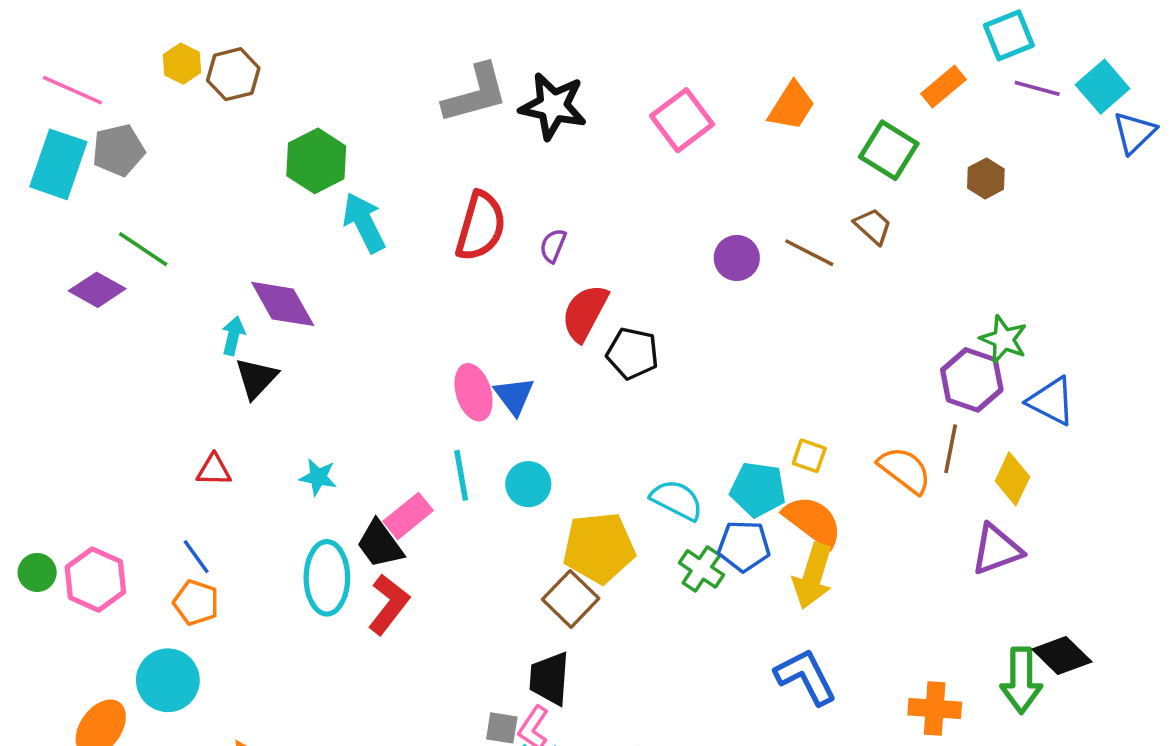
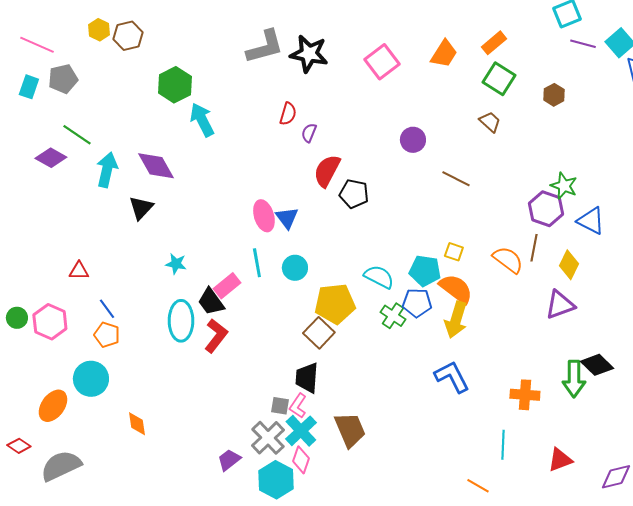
orange rectangle: (944, 87) -> (494, 43), moved
cyan rectangle: (58, 164) -> (29, 87), size x0.6
red semicircle: (481, 226) -> (288, 114), moved, size x0.6
brown line: (809, 253) -> (456, 179), moved
cyan arrow: (233, 336) -> (107, 170), moved, size x1.6
red triangle: (214, 470) -> (79, 271), moved

